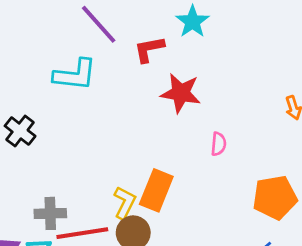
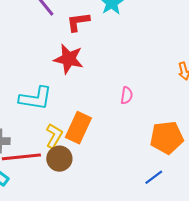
cyan L-shape: (75, 75) -> (36, 98), moved
red star: (181, 93) -> (69, 59), moved

